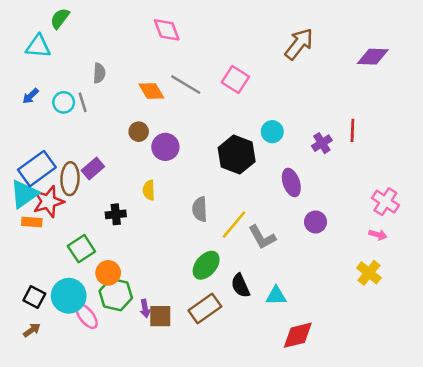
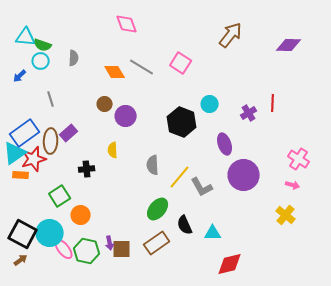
green semicircle: (60, 18) -> (43, 45), moved, turned -108
cyan circle: (64, 102) -> (41, 61), moved
gray line: (83, 102) -> (51, 99), moved
purple circle: (316, 222) -> (244, 175), size x1.8
green hexagon: (116, 294) -> (87, 251), moved
black square: (34, 297) -> (23, 234), size x1.6

